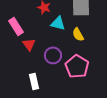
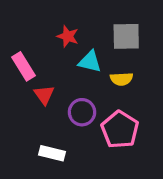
yellow semicircle: (78, 34) -> (121, 79), turned -64
white rectangle: (34, 81) -> (52, 153), turned -63

